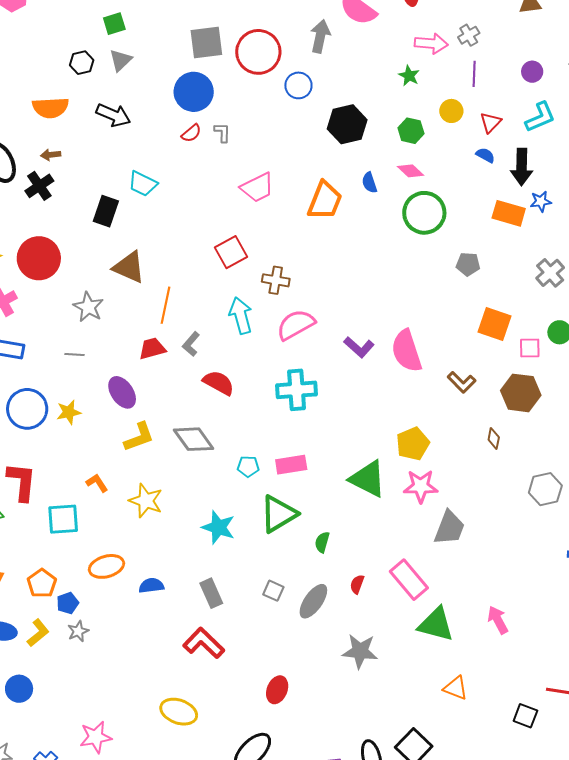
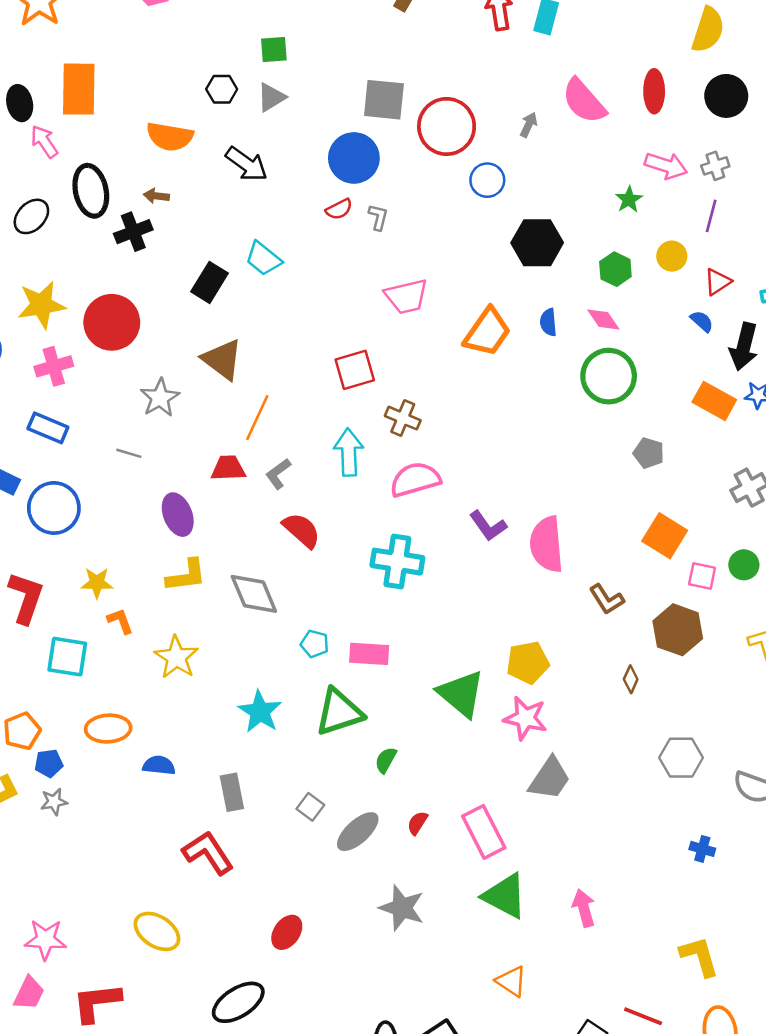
gray arrow: (320, 36) -> (529, 125), size x0.6
yellow star: (69, 412) -> (97, 583), moved

